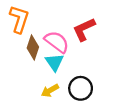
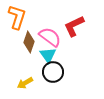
black circle: (81, 88) -> (53, 72), moved
yellow arrow: (50, 91) -> (25, 83), moved

